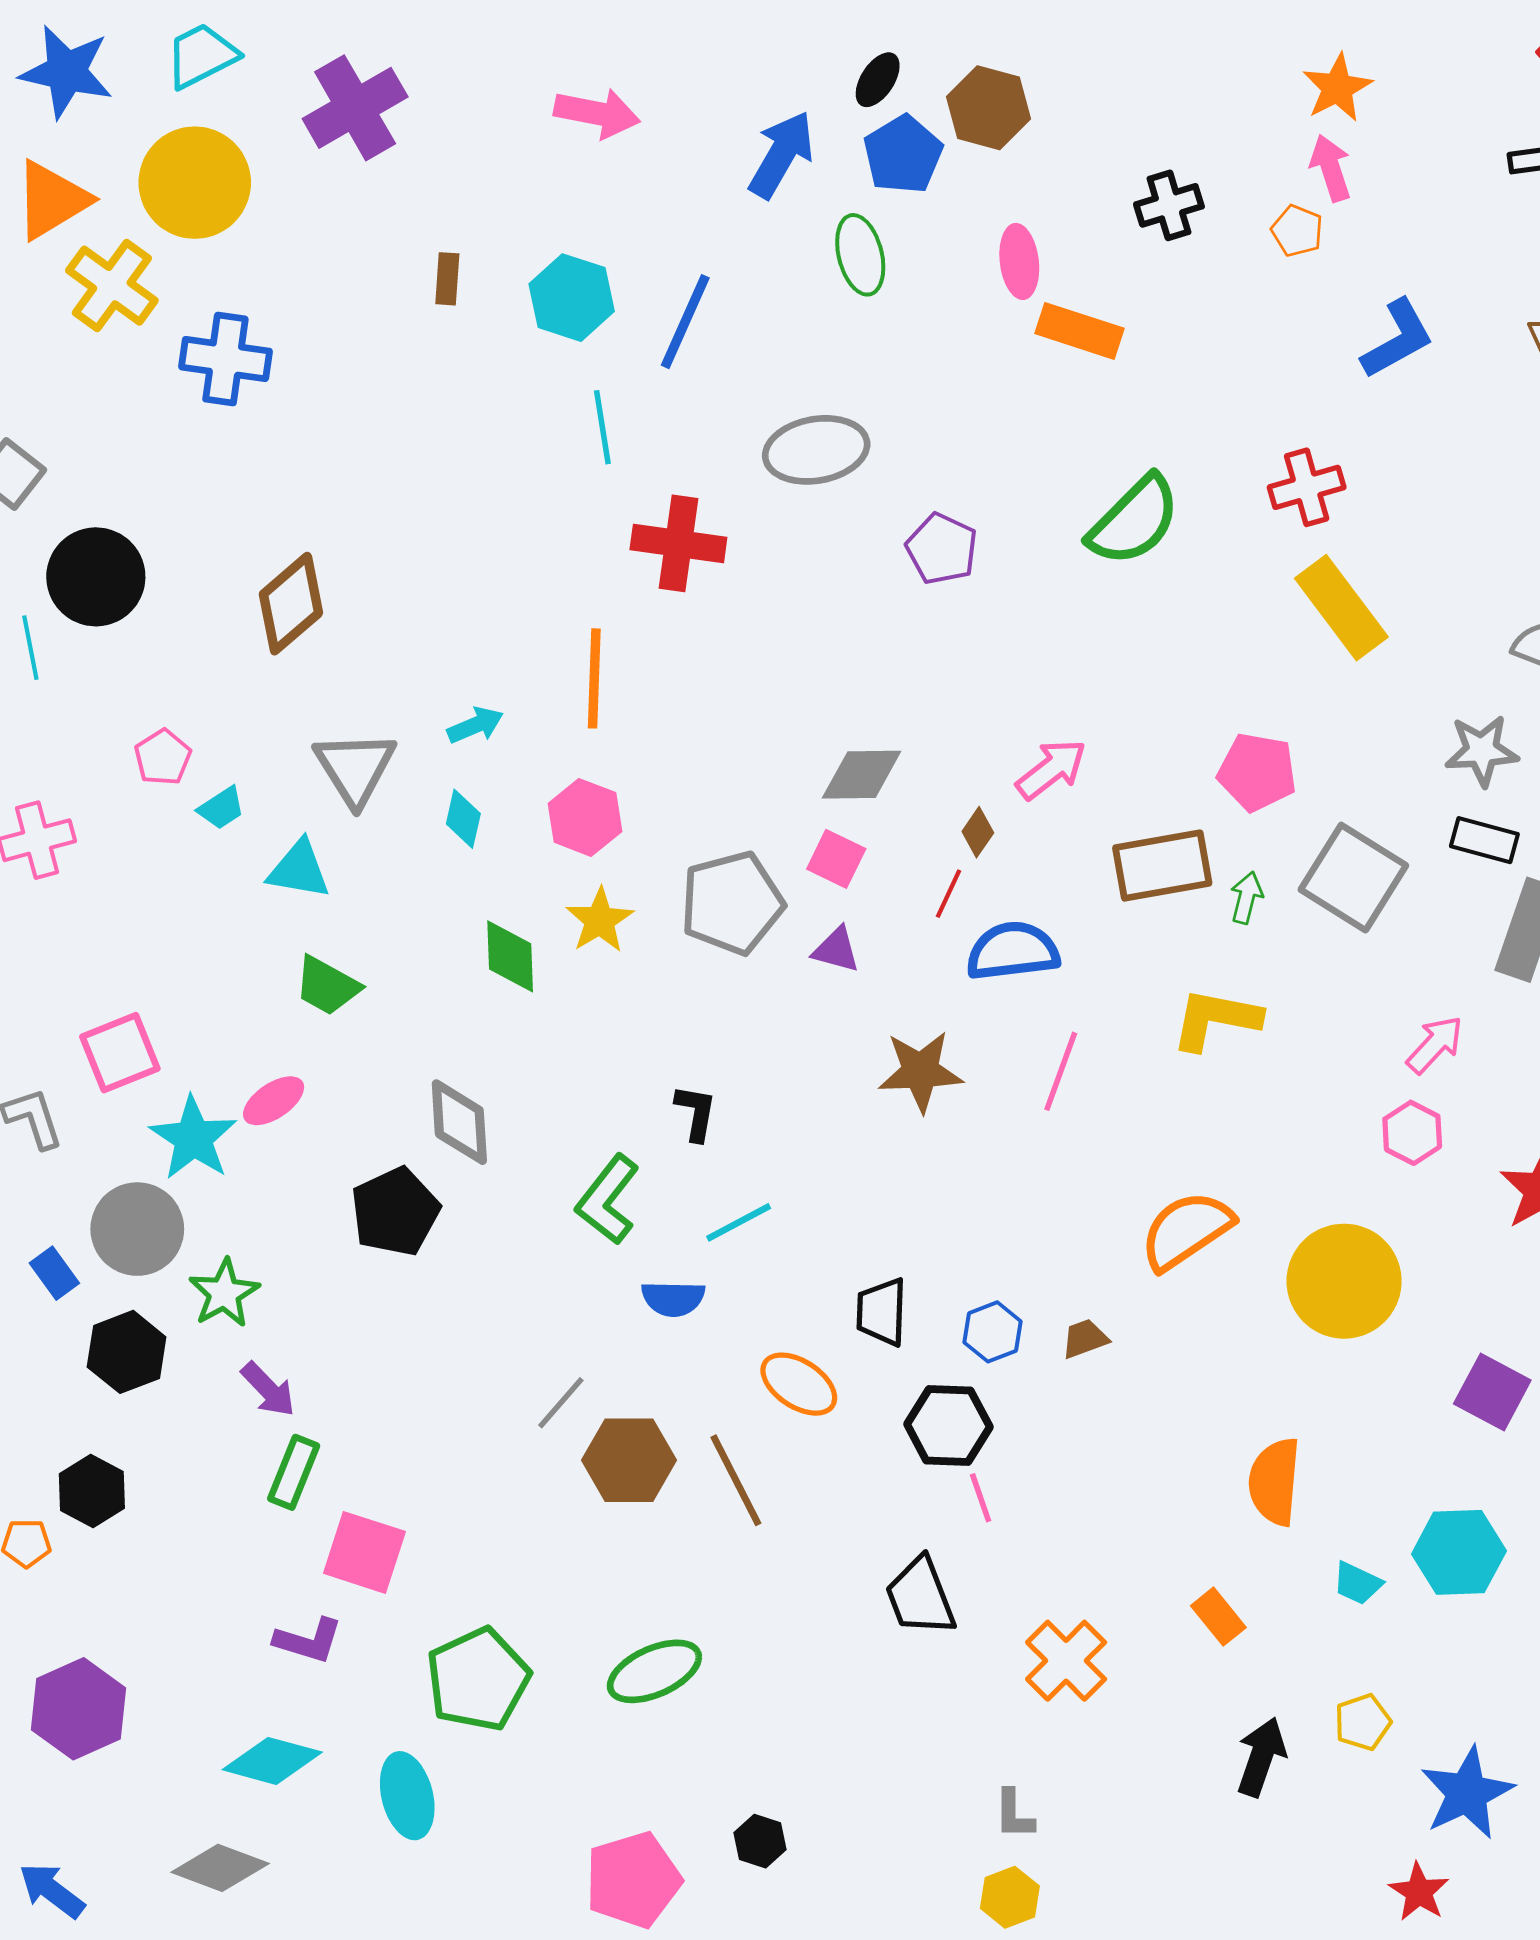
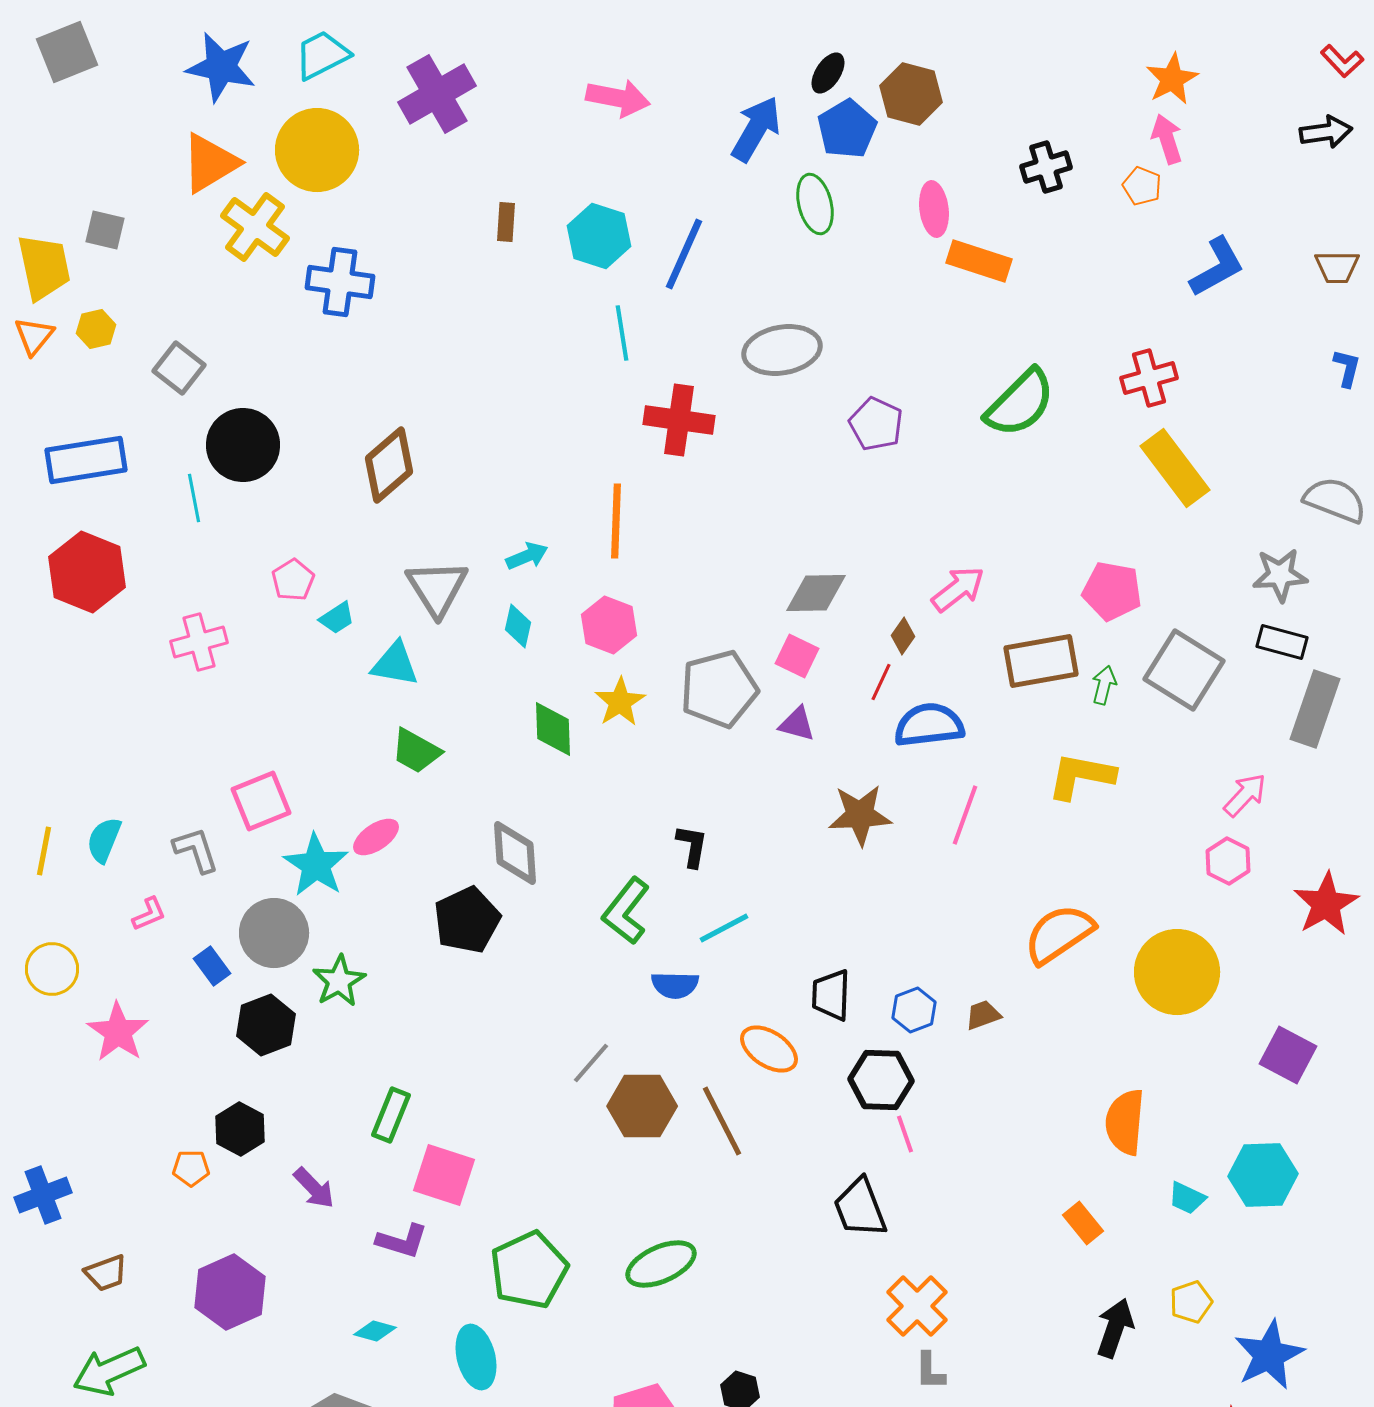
purple arrow: (268, 1389) -> (314, 1188), moved
orange cross: (1066, 1661) -> (917, 1306), moved
cyan diamond: (272, 1761) -> (375, 1331), size x0.6

